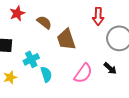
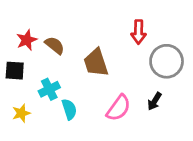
red star: (17, 13) -> (27, 40), moved
brown semicircle: (44, 22) -> (55, 45), moved
black arrow: (110, 68) -> (155, 101), turned 80

